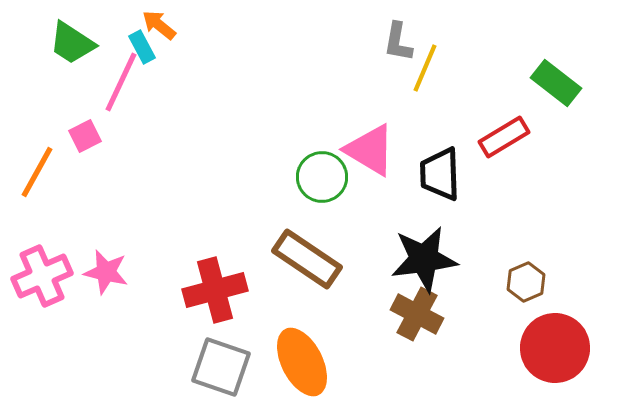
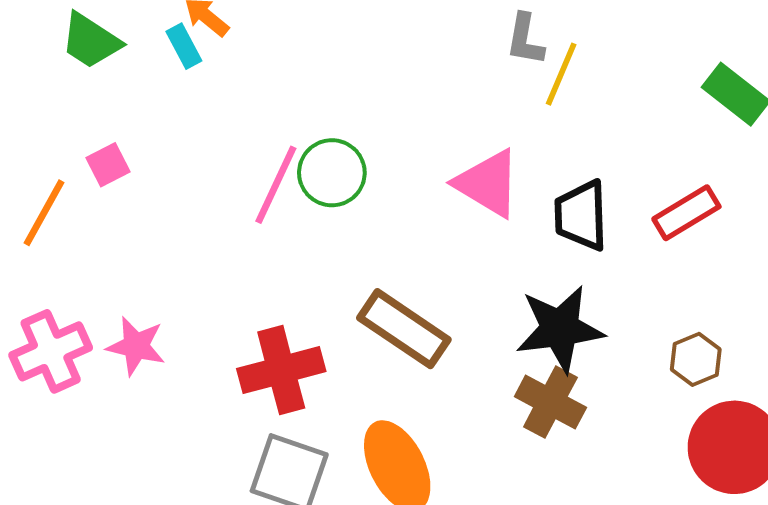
pink line: (121, 82) -> (276, 185), moved
red rectangle: (504, 137) -> (686, 213), moved
green circle: (322, 177) -> (332, 173), moved

